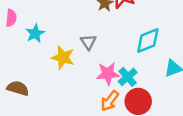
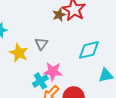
cyan cross: (128, 77) -> (40, 81), moved

